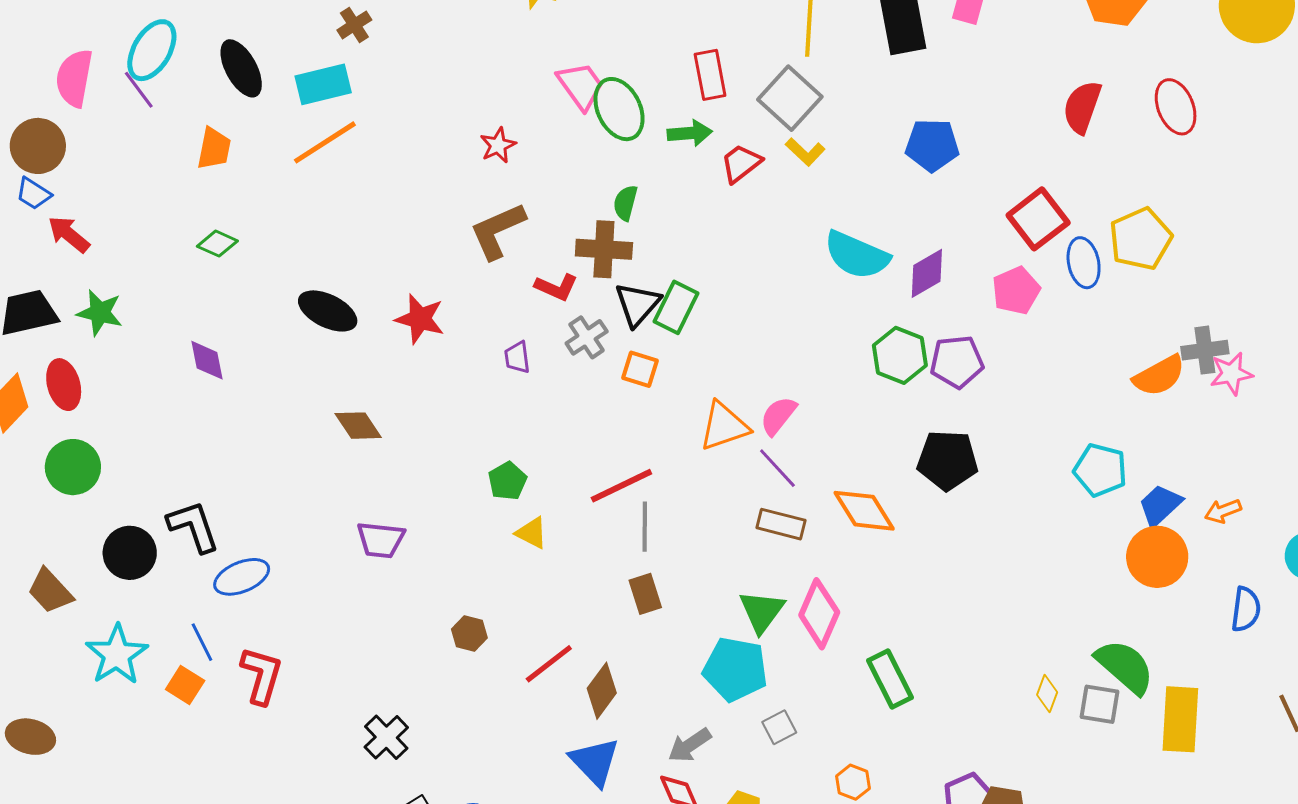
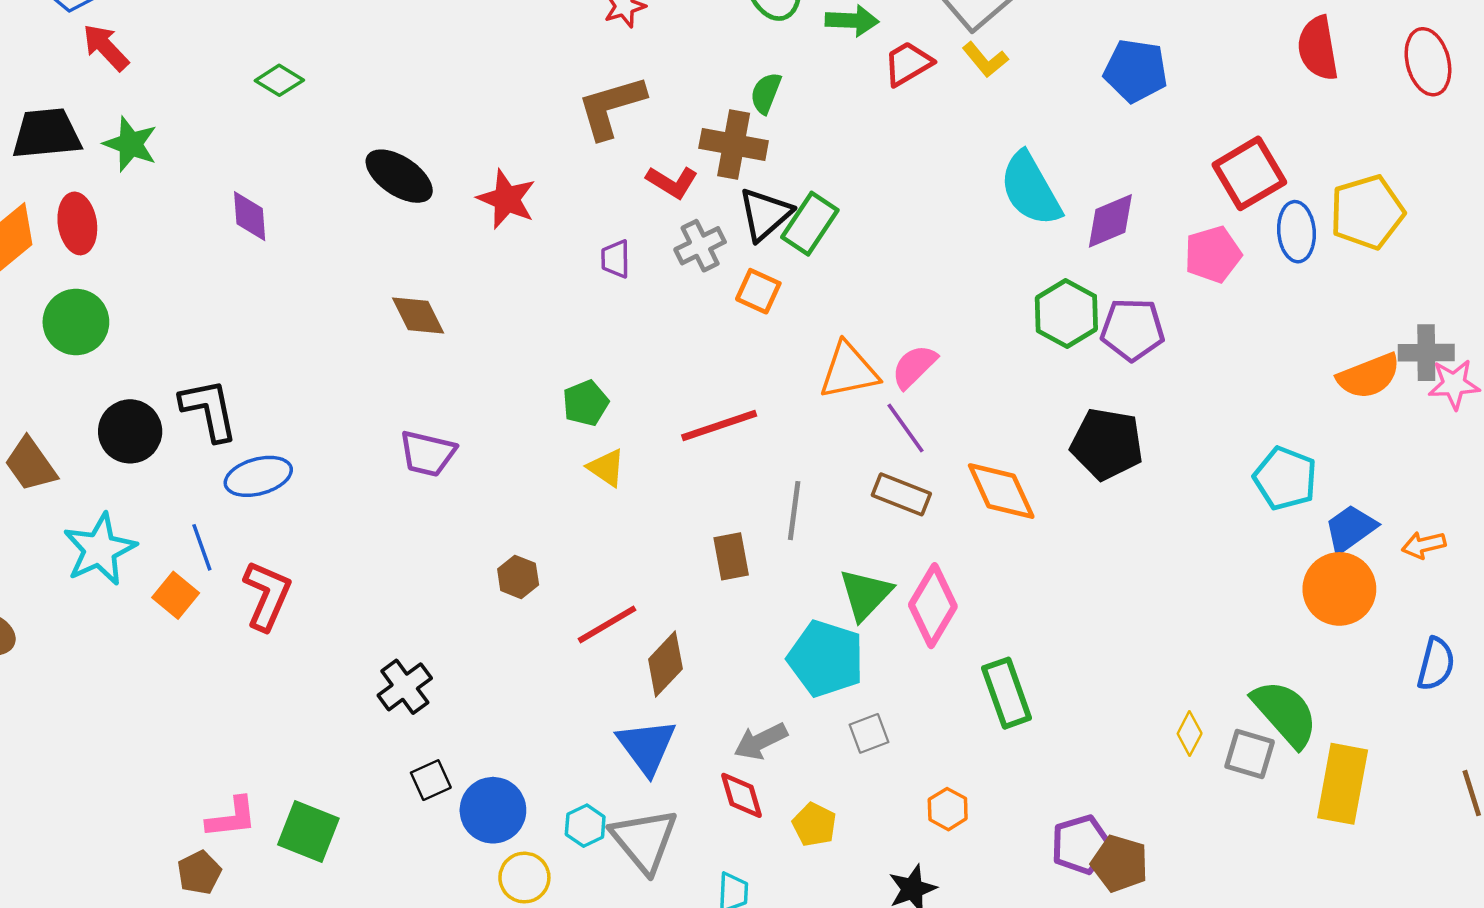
red semicircle: (1082, 107) -> (1318, 48), turned -36
cyan semicircle: (857, 255) -> (1030, 189), turned 30
gray line: (645, 527) -> (794, 511), moved

